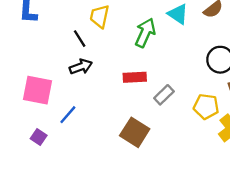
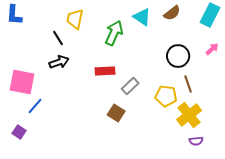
blue line: (68, 115) -> (35, 106), moved
brown square: (135, 132) -> (116, 113), moved, size x0.7
purple square: (39, 137) -> (19, 132), moved

